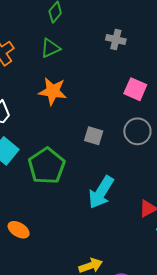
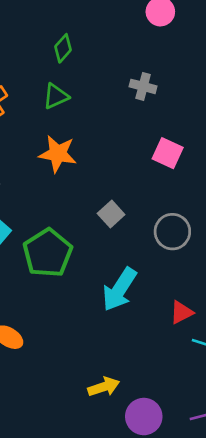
gray circle: (137, 131) -> (172, 232), moved
gray square: (94, 136) -> (111, 214), turned 30

